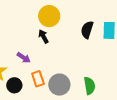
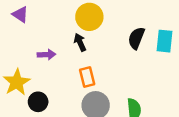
purple arrow: (24, 58) -> (47, 55), moved, turned -40
orange rectangle: (38, 79) -> (87, 77), moved

